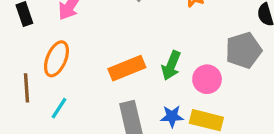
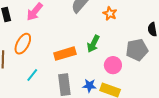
green arrow: (171, 66) -> (93, 44), moved
cyan line: (59, 108) -> (32, 75), moved

